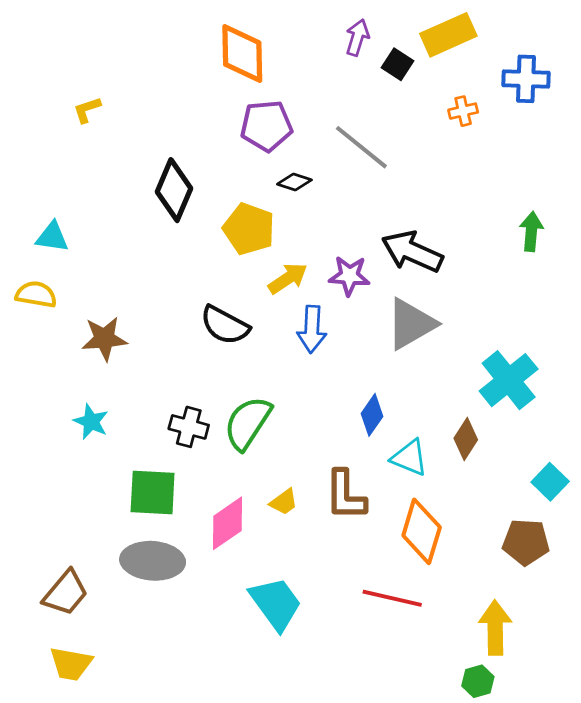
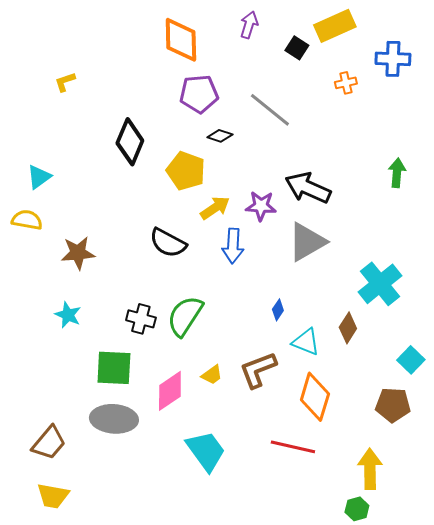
purple arrow: (357, 37) -> (249, 25), moved
cyan triangle: (52, 237) -> (39, 177), turned -44
blue diamond: (372, 415) -> (278, 310), size x0.7
brown L-shape: (345, 495) -> (258, 370), turned 69

